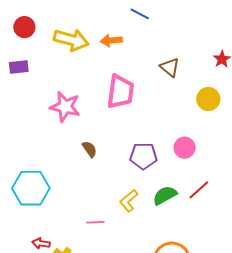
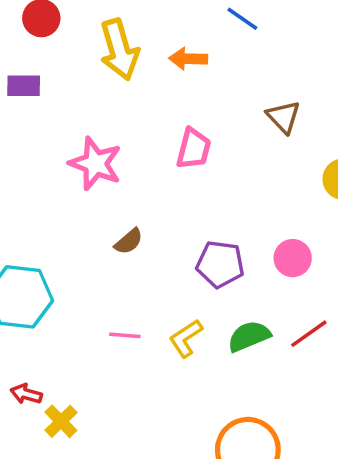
yellow arrow: (71, 40) -> (119, 50), turned 52
pink trapezoid: (120, 92) -> (194, 149), size x0.7
brown semicircle: (90, 149) -> (129, 241), turned 78
pink line: (95, 222) -> (125, 335), moved

